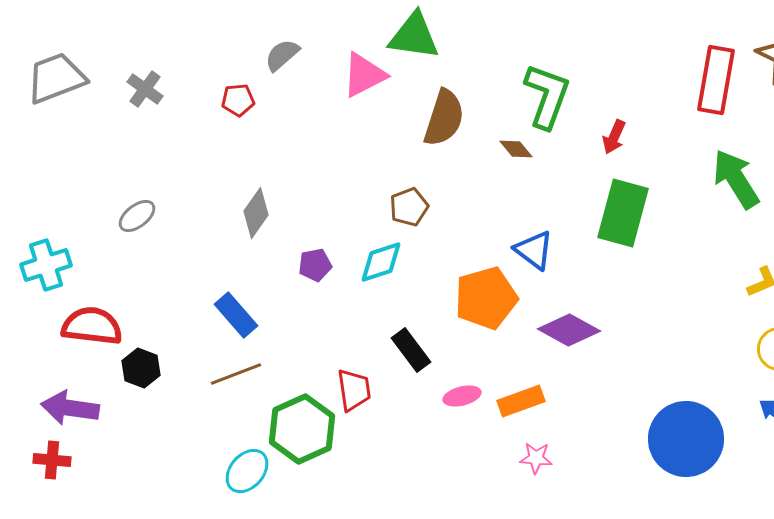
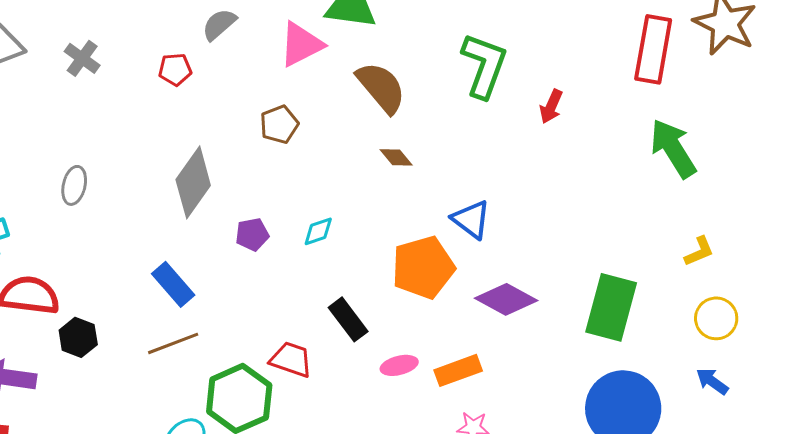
brown semicircle: (444, 118) -> (381, 87), turned -58
brown diamond: (516, 149) -> (396, 157), moved
brown pentagon: (409, 207) -> (279, 124), moved
gray diamond: (256, 213) -> (193, 182), size x1.4
green rectangle: (623, 213) -> (611, 307), moved
gray ellipse: (137, 216) -> (74, 185), turned -39
cyan diamond: (381, 262) -> (318, 231), size x0.7
red trapezoid: (354, 390) -> (291, 359), turned -63

